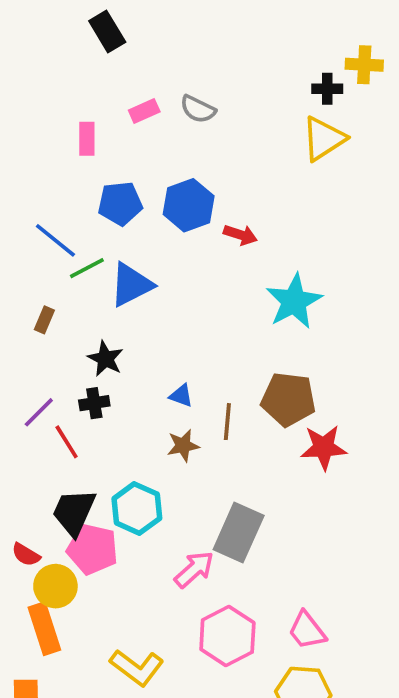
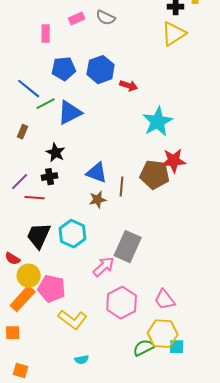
blue triangle: (181, 396) -> (97, 173), size x1.6
red line: (67, 442) -> (35, 198), turned -54
red star: (324, 447) -> (174, 161), moved
pink pentagon: (92, 549) -> (52, 289), moved
orange rectangle: (44, 629) -> (23, 299), turned 60

